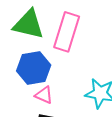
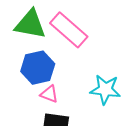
pink rectangle: (67, 32) -> (69, 30), turned -63

